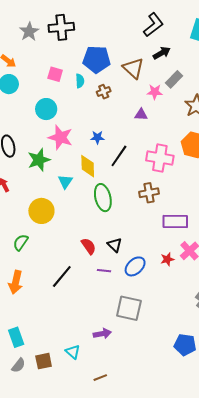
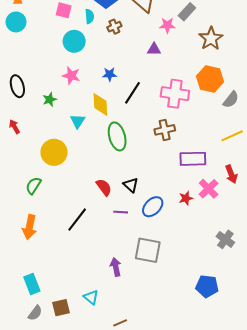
cyan circle: (46, 109) -> (74, 41), moved
pink star: (60, 137) -> (71, 76), size x0.7
green star: (39, 160) -> (50, 99), size x0.6
purple arrow: (102, 334) -> (116, 267), moved, turned -90

